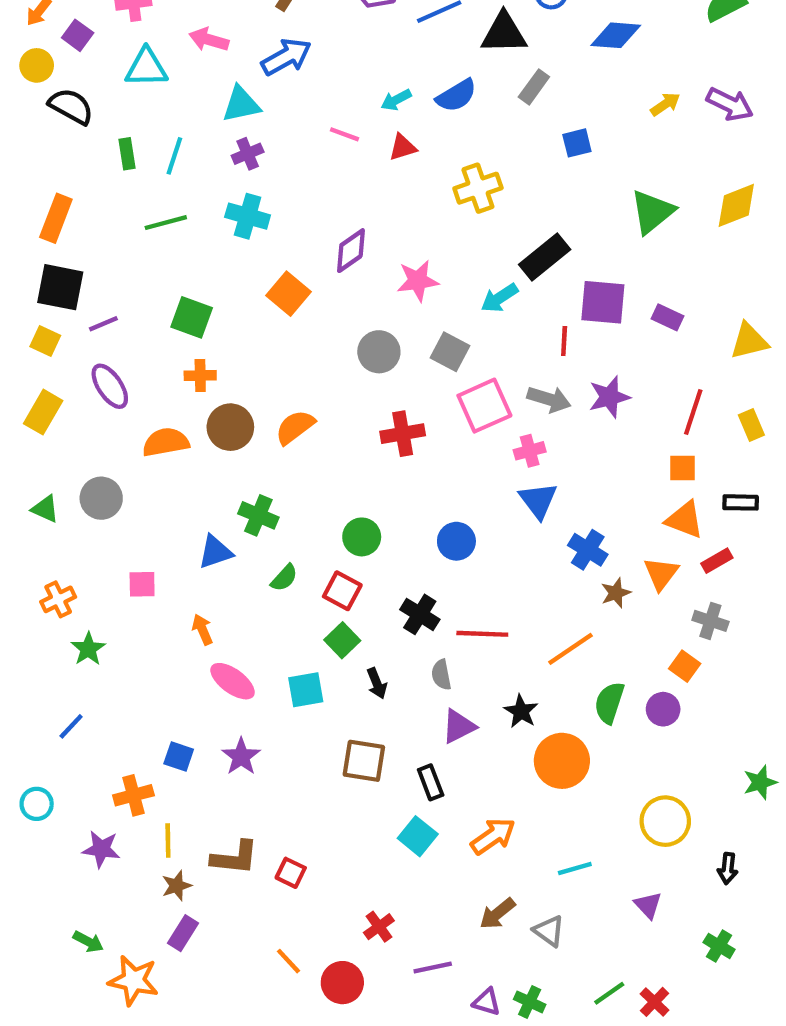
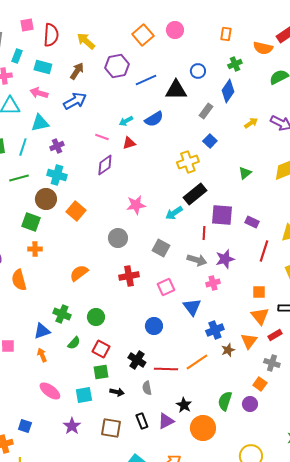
blue diamond: (616, 35) -> (228, 91), turned -60
gray rectangle: (534, 87) -> (206, 111), moved
cyan triangle: (241, 104) -> (40, 123), moved
blue square: (577, 143) -> (210, 141), turned -32
yellow cross: (478, 188) -> (188, 162), moved
green triangle: (652, 212) -> (245, 173), size x0.6
purple diamond: (351, 251) -> (105, 165), moved
gray square: (450, 352) -> (161, 248), moved
pink square: (484, 406) -> (166, 287), moved, size x0.7
red line: (693, 412) -> (264, 251), moved
brown circle: (230, 427) -> (46, 199), moved
orange semicircle: (166, 442) -> (19, 280), turned -95
pink cross: (530, 451) -> (213, 283), moved
orange triangle: (685, 520) -> (260, 316), turned 30
green circle: (362, 537) -> (96, 317), moved
blue cross: (588, 550) -> (215, 330), turned 36
orange arrow: (202, 629) -> (42, 355), moved
green square: (342, 640) -> (101, 372), turned 35
orange line: (571, 649) -> (197, 362), moved
black arrow: (377, 683) -> (117, 392), turned -56
purple triangle: (459, 726) -> (166, 421), moved
purple star: (241, 757) -> (72, 426), moved
black rectangle: (431, 782) -> (142, 421), moved

